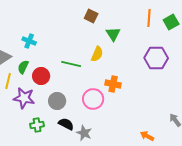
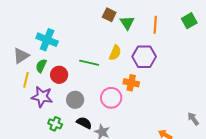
orange line: (149, 18) -> (155, 25), moved
green triangle: (113, 34) -> (127, 23), moved
cyan cross: (29, 41) -> (47, 40), size x1.5
purple hexagon: (156, 58) -> (144, 57), moved
green cross: (37, 125) -> (55, 124), turned 32

